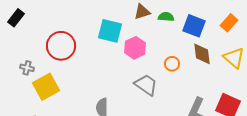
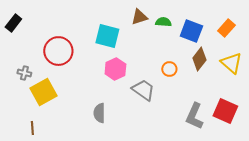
pink hexagon: (135, 48) -> (115, 69), moved
brown diamond: (202, 54) -> (199, 59), turned 45

